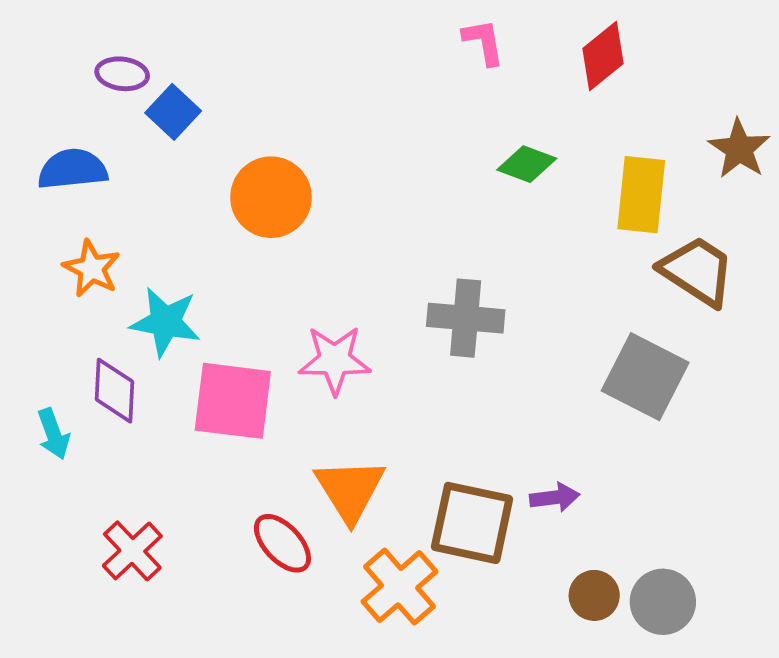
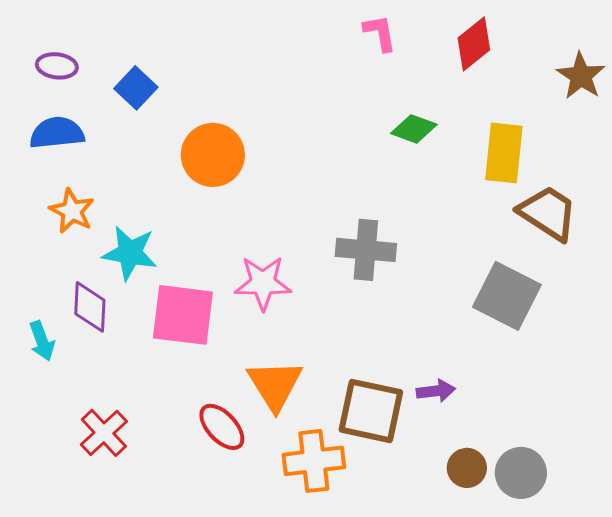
purple ellipse: (122, 74) -> (57, 66), moved
brown star: (739, 149) -> (581, 76), moved
orange cross: (400, 587) -> (314, 461), turned 34

